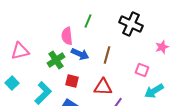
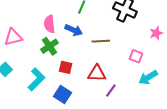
pink semicircle: (67, 36) -> (49, 24), moved
blue arrow: (80, 54) -> (74, 30), moved
brown line: (107, 55) -> (101, 41), turned 72

